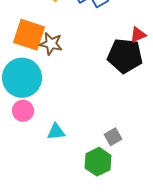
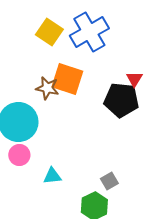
orange square: (29, 35) -> (67, 79), moved
red triangle: (138, 35) -> (134, 79), turned -36

